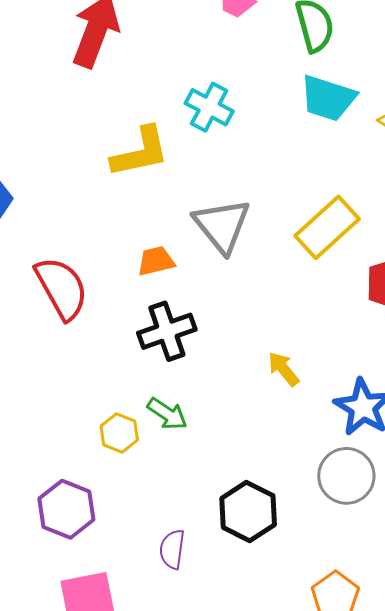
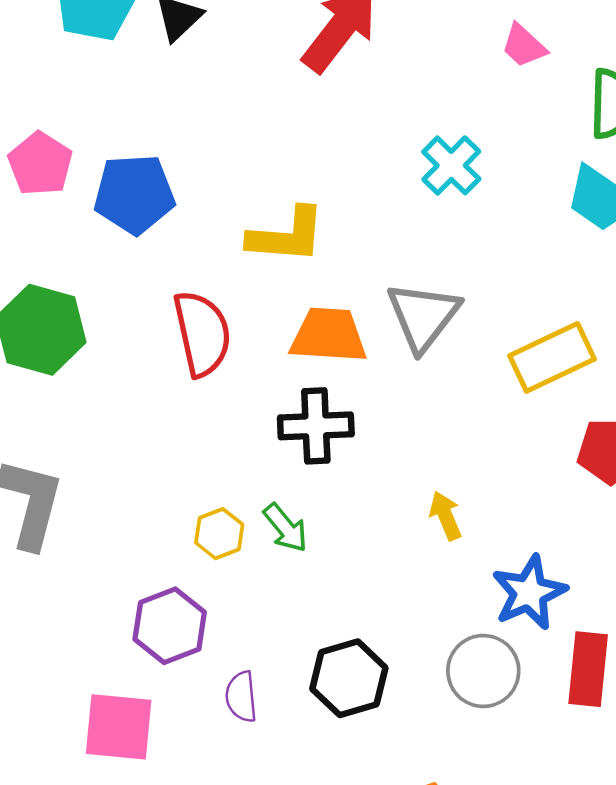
yellow L-shape: (140, 152) -> (287, 236), moved
orange trapezoid: (156, 261) -> (329, 335), size x1.6
purple hexagon: (66, 509) -> (170, 626), moved
purple semicircle: (172, 549) -> (241, 697), turned -30

